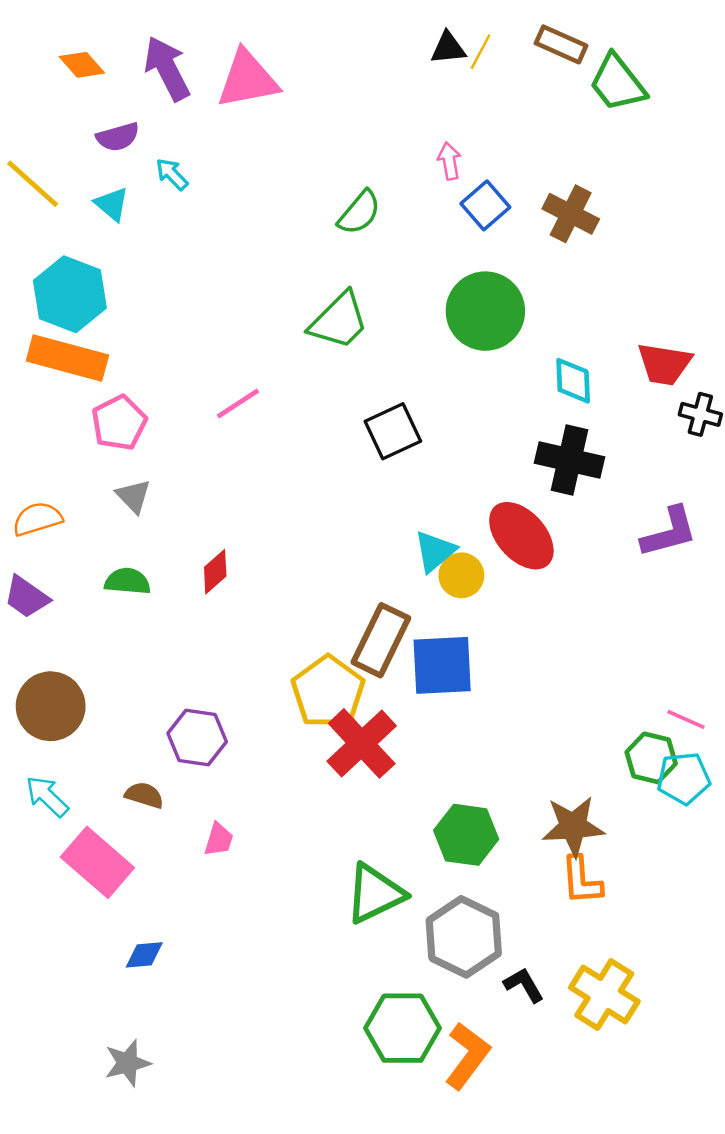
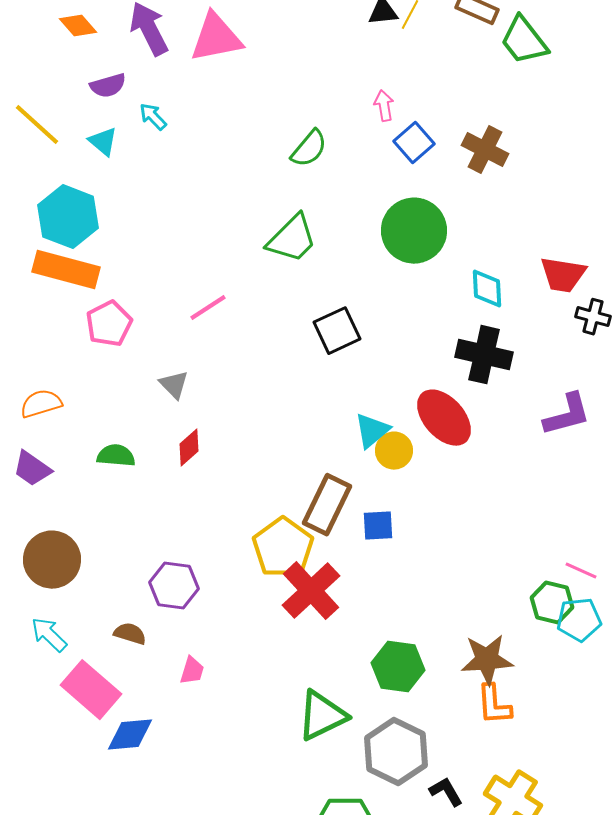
gray triangle: (133, 496) -> (174, 385), moved
blue square: (442, 665) -> (378, 526), size x0.6
blue diamond: (144, 955) -> (130, 735), moved, size x1.4

